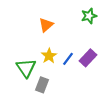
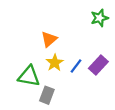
orange triangle: (46, 25) -> (49, 39), moved
green triangle: (26, 68) -> (29, 76), turned -45

